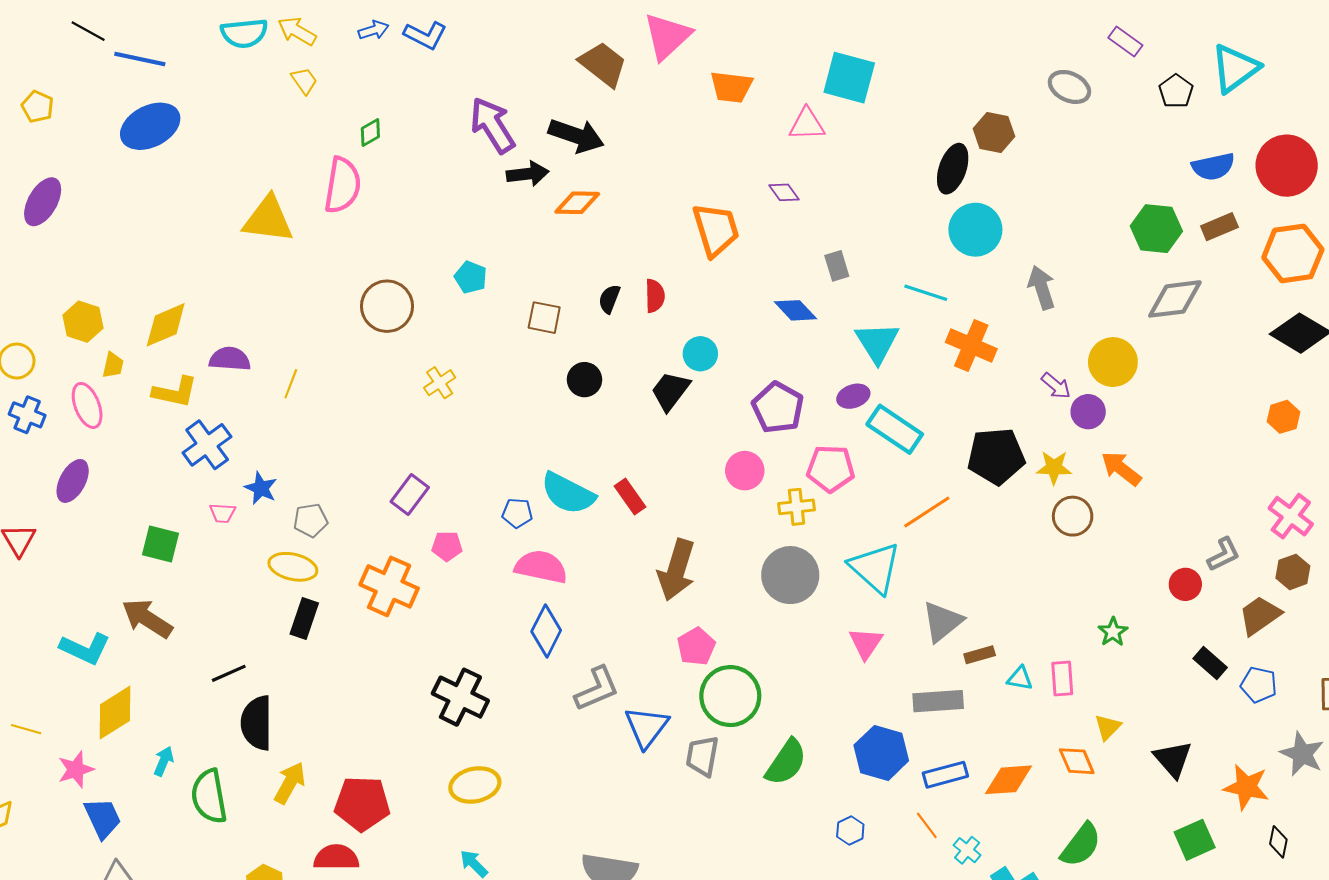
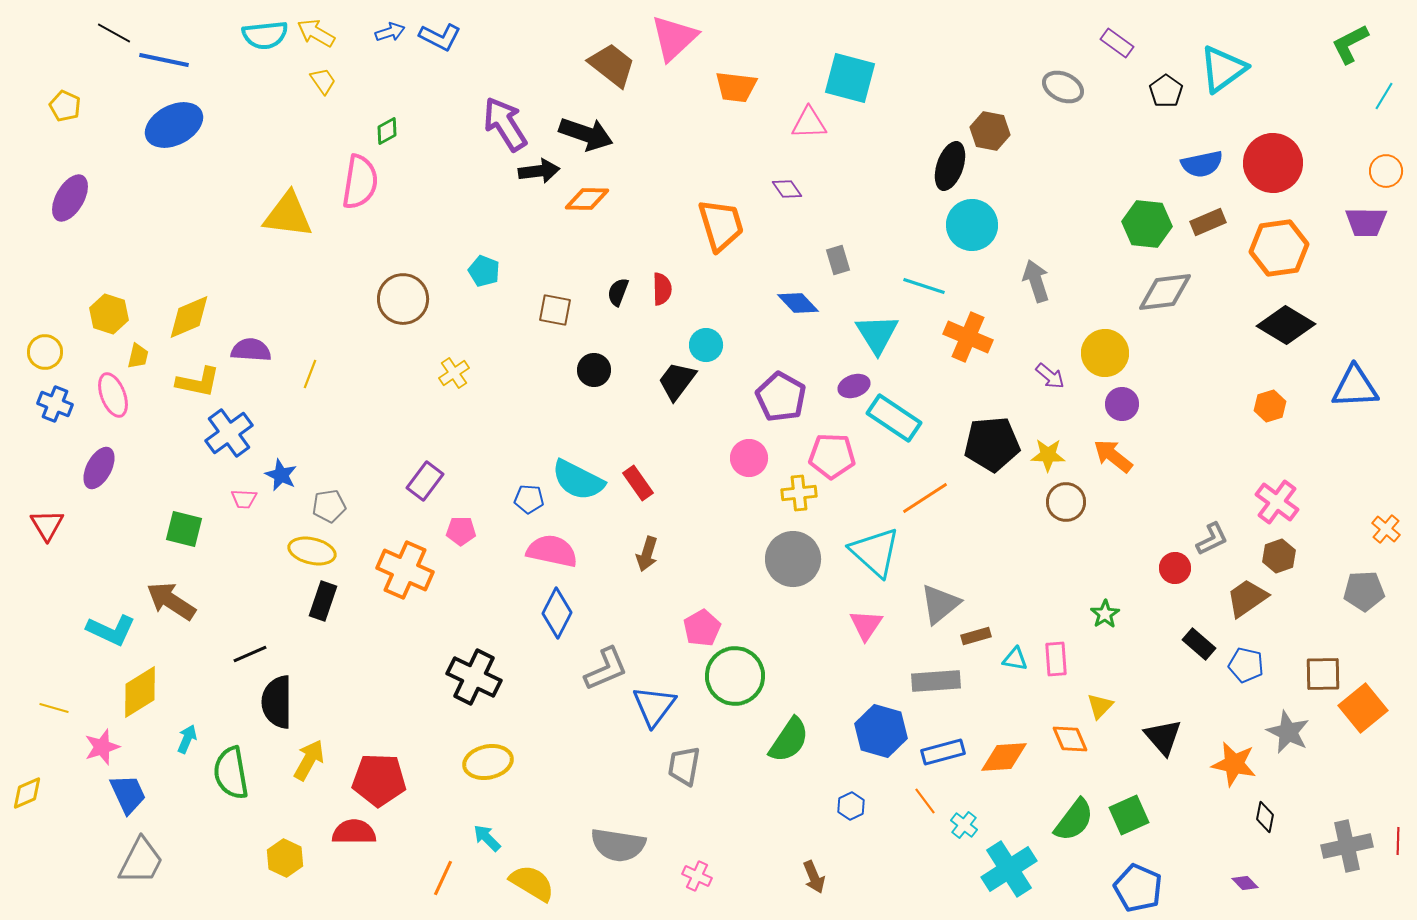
purple circle: (1088, 412) -> (1122, 404), moved
brown arrow: (677, 570) -> (647, 554), moved, size x0.6
gray trapezoid: (702, 756) -> (684, 766), moved
green square: (1195, 840) -> (1129, 815), moved

